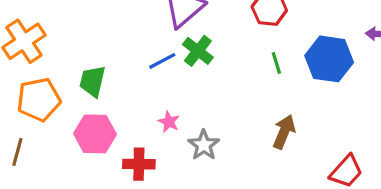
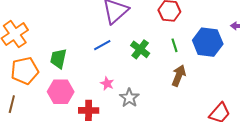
green cross: (198, 51) -> (140, 49), moved
brown arrow: (284, 132) -> (179, 76), moved

